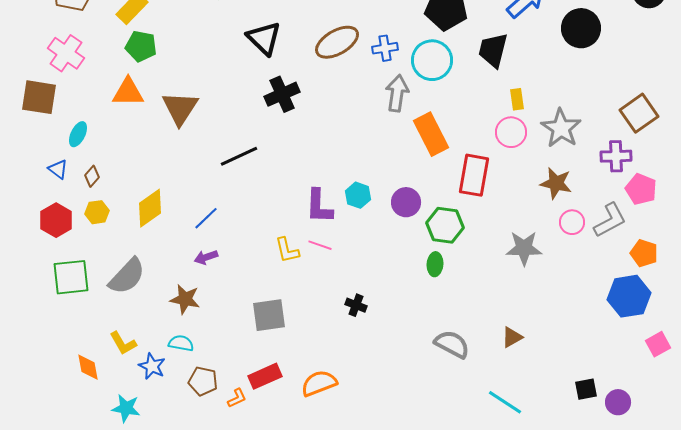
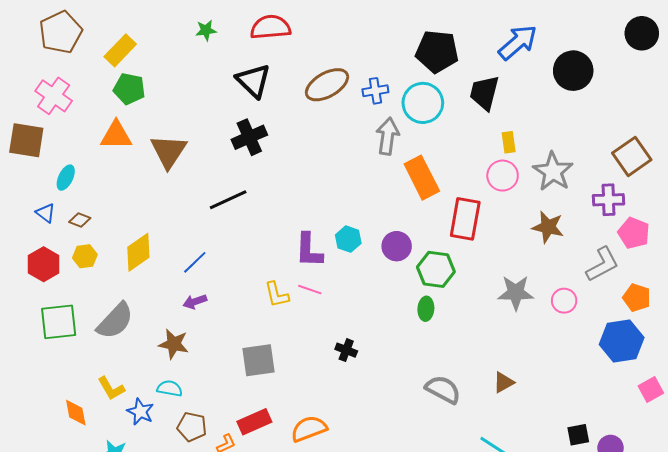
black cross: (282, 94) -> (249, 137), moved
brown diamond: (92, 176) -> (80, 220), turned 70
pink circle: (572, 222) -> (564, 301), moved

